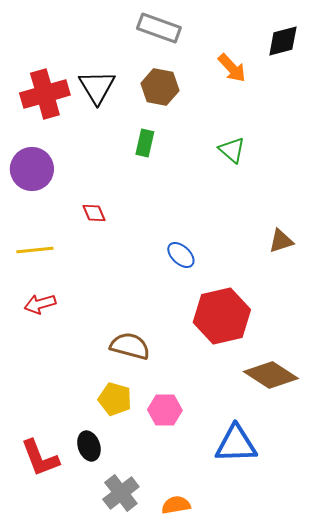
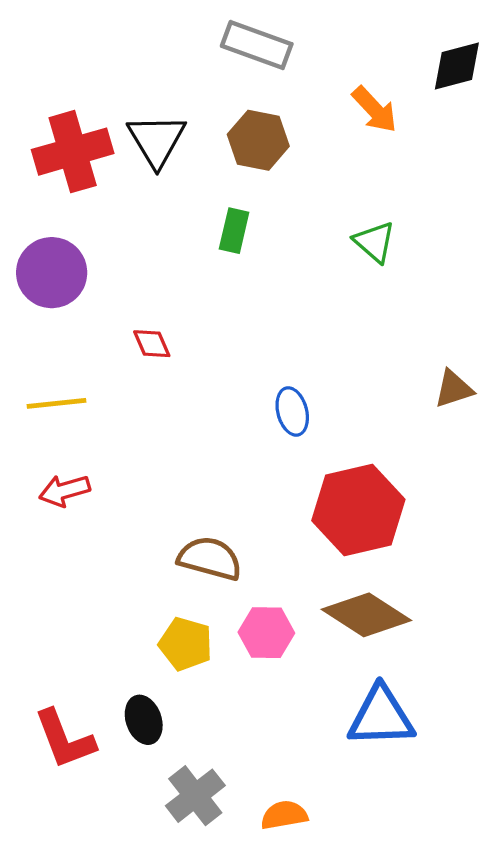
blue ellipse: (181, 255) -> (292, 411), turned 32
brown diamond: (271, 375) -> (366, 615), moved
pink hexagon: (165, 410) -> (266, 633), moved

